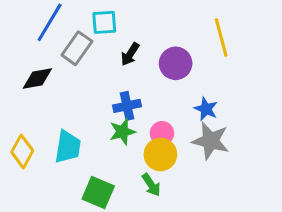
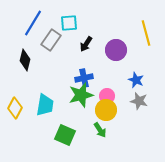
black diamond: (37, 79) -> (25, 60), turned -65
green star: (122, 132) -> (81, 95), size x1.4
gray star: (211, 141) -> (139, 101), size x0.7

